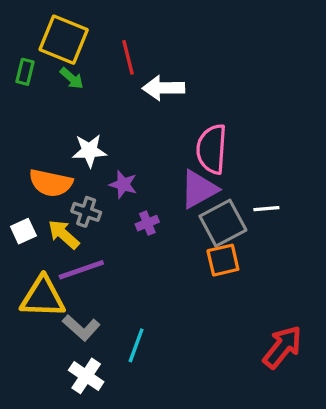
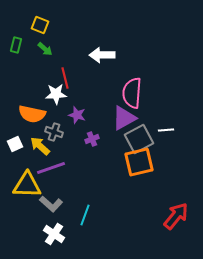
yellow square: (64, 40) -> (40, 25), size x0.6
red line: (128, 57) -> (65, 78), moved
orange square: (223, 260) -> (139, 162), size x1.4

